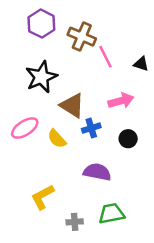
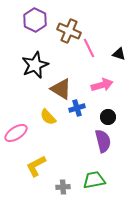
pink ellipse: (25, 128) -> (16, 133), moved
purple semicircle: (97, 172) -> (103, 141), moved, turned 65

